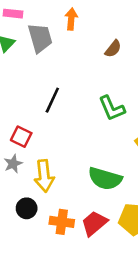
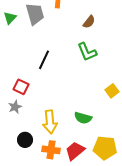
green L-shape: (112, 108) -> (87, 52), moved
yellow arrow: (44, 176) -> (50, 122), moved
green semicircle: (105, 179) -> (83, 118), size x0.7

